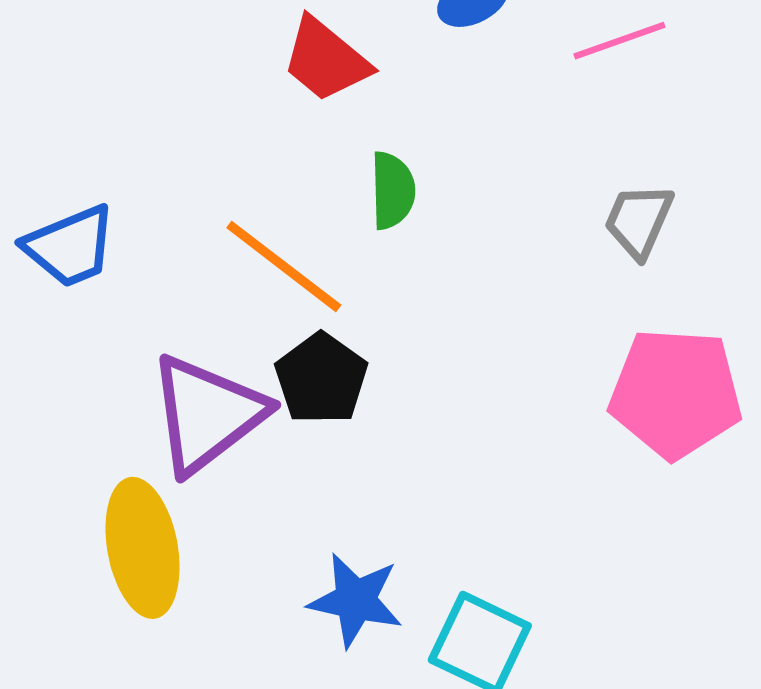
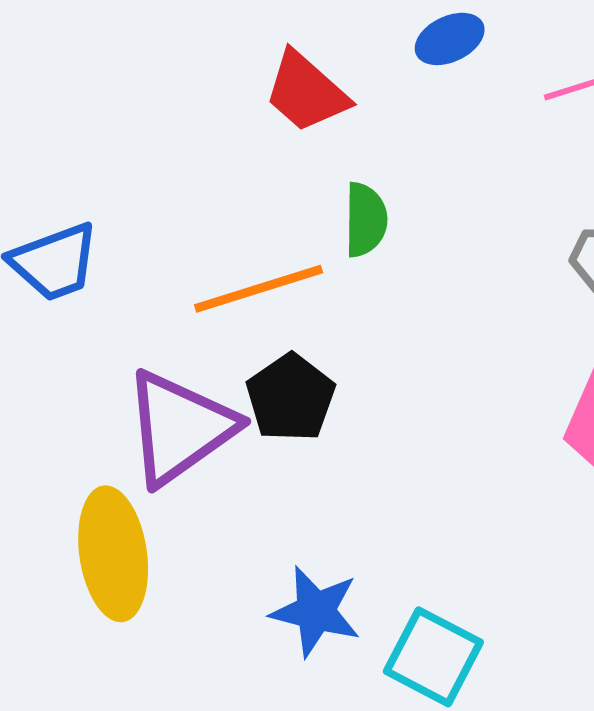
orange line: (284, 266) -> (259, 289), turned -57

